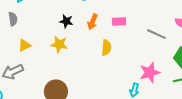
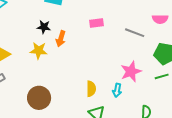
orange arrow: (93, 22) -> (61, 39), moved
yellow semicircle: (106, 48) -> (91, 89), moved

